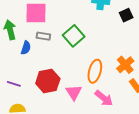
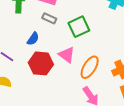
blue semicircle: (26, 48) -> (33, 39), moved
pink triangle: (74, 92) -> (67, 55), moved, turned -36

